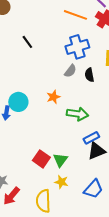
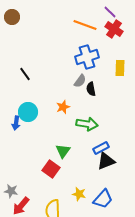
black line: (27, 42) -> (25, 74), moved
black semicircle: (89, 75) -> (91, 89), moved
green triangle: (60, 160) -> (63, 151), moved
yellow star: (61, 182) -> (79, 194), moved

